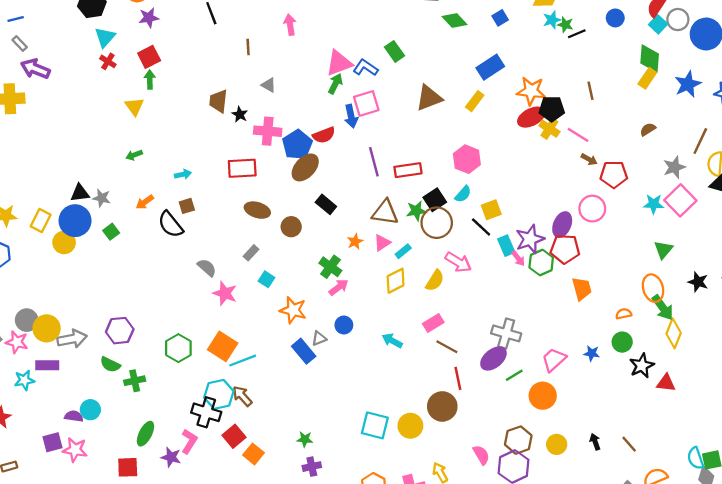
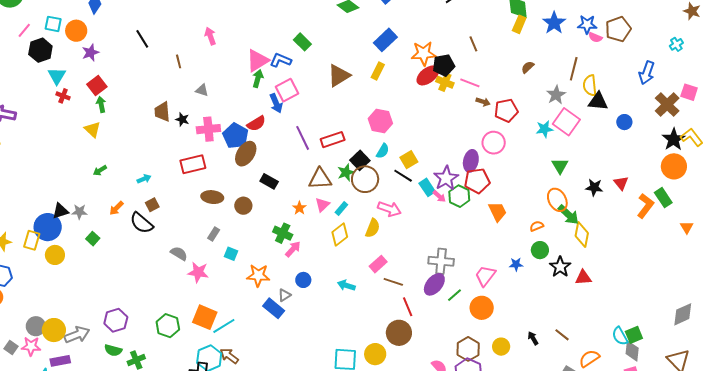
blue circle: (75, 221) -> (48, 227), moved

